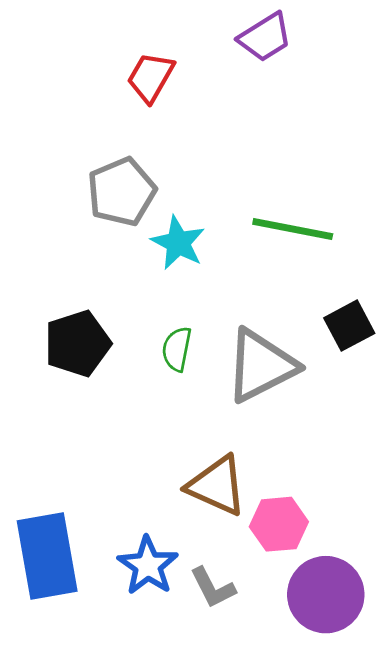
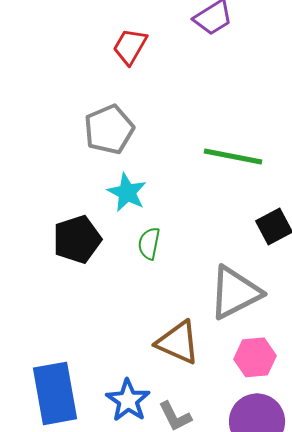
cyan star: (178, 243) -> (127, 192), moved
gray triangle: (261, 366) -> (235, 292), moved
pink hexagon: (279, 524) -> (255, 357), moved

